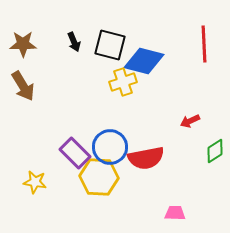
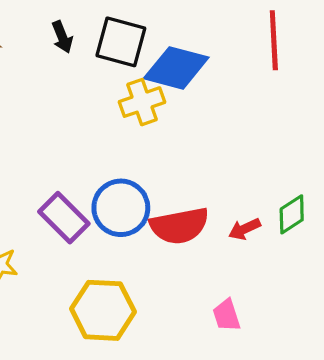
red arrow: (190, 121) -> (245, 229), moved
yellow hexagon: (99, 177) -> (103, 310), moved
pink trapezoid: (175, 213) -> (227, 315), turned -110

